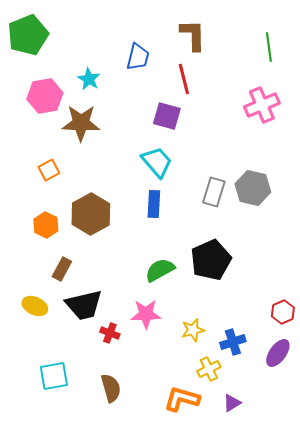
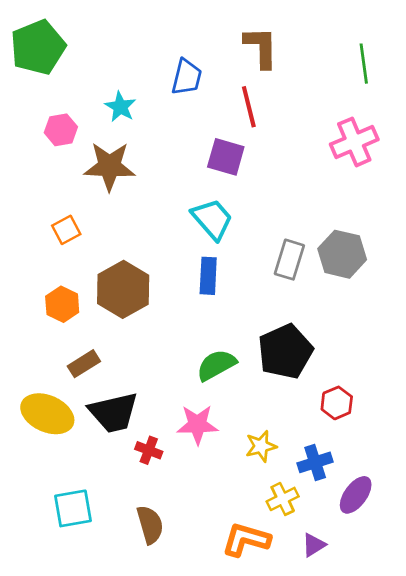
pink hexagon: (45, 96) -> (61, 130), size x0.7
brown rectangle: (62, 269) -> (84, 364), turned 30
yellow ellipse: (35, 306) -> (47, 414), size x1.5
red hexagon: (283, 312) -> (337, 403), moved
purple ellipse: (278, 353) -> (356, 495), moved

